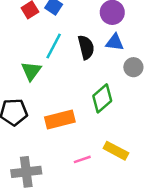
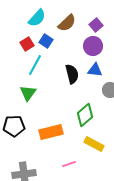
cyan line: (54, 46) -> (35, 65), moved
yellow rectangle: (116, 151) -> (94, 144), moved

